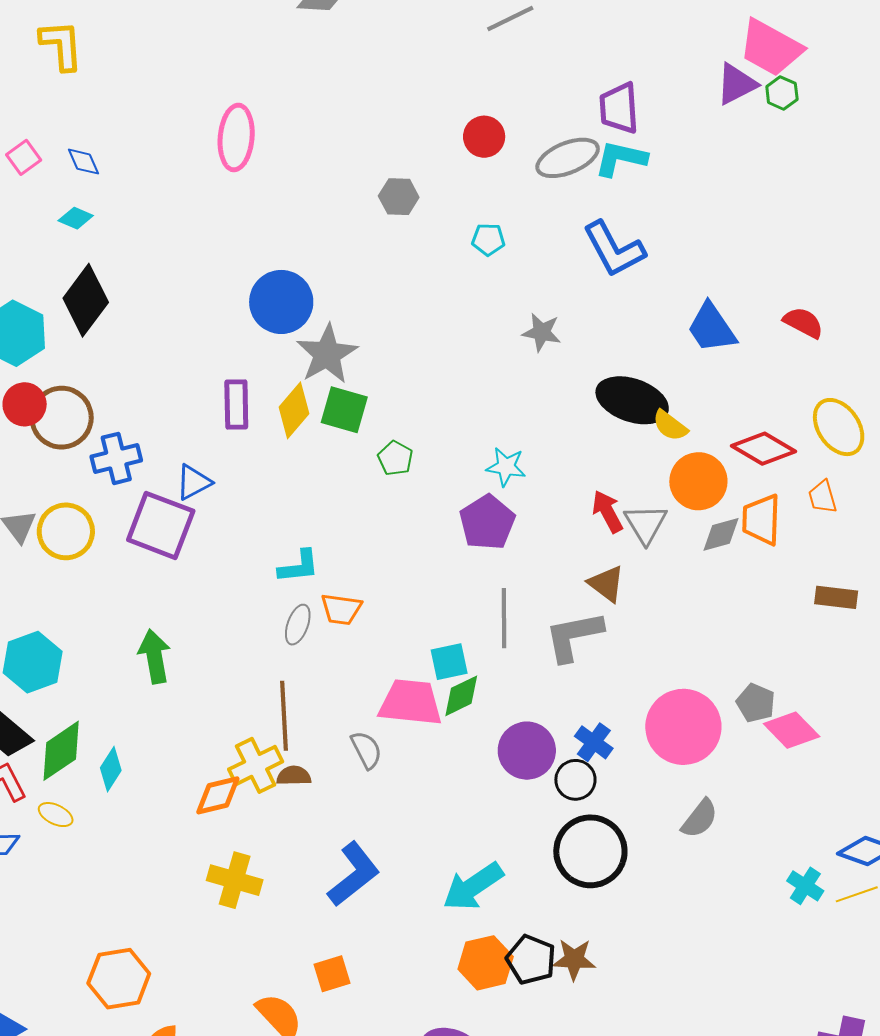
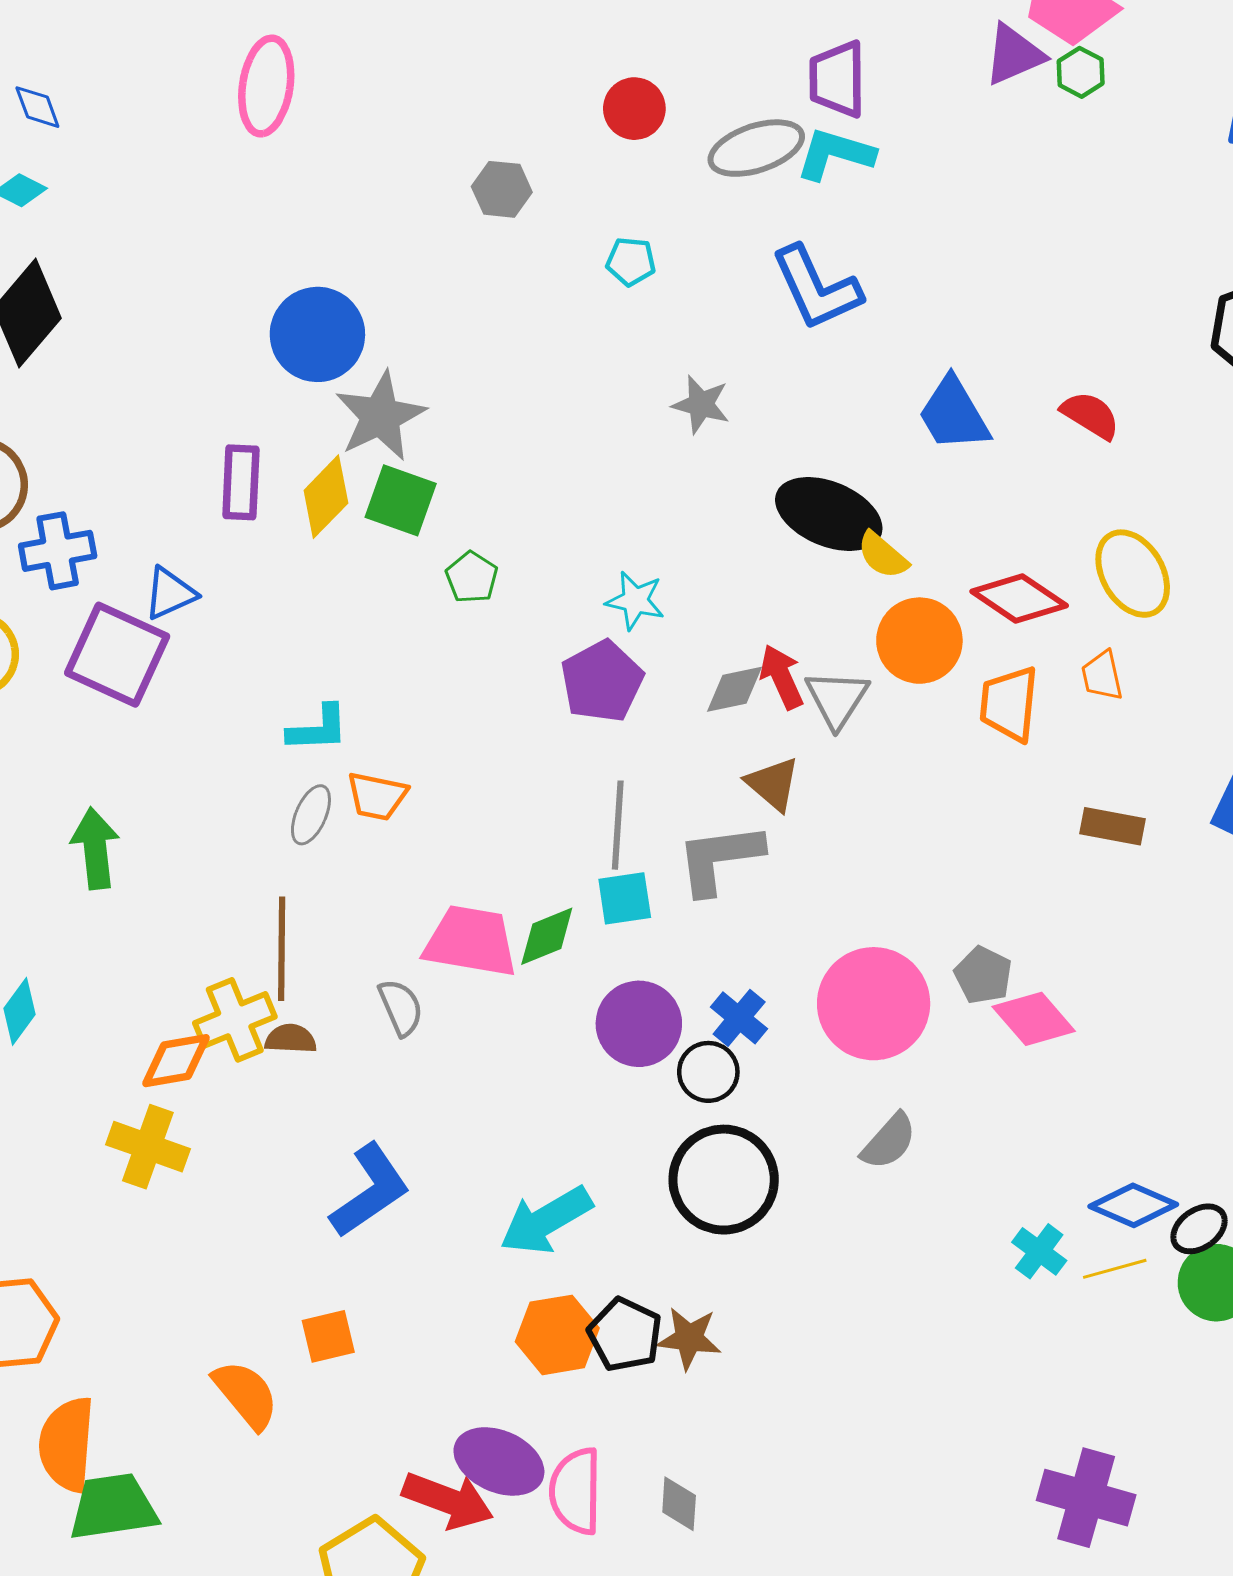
gray diamond: (721, 534) -> (735, 689), moved
cyan square: (449, 662) -> (625, 898), moved
yellow cross: (235, 880) -> (148, 1147), moved

